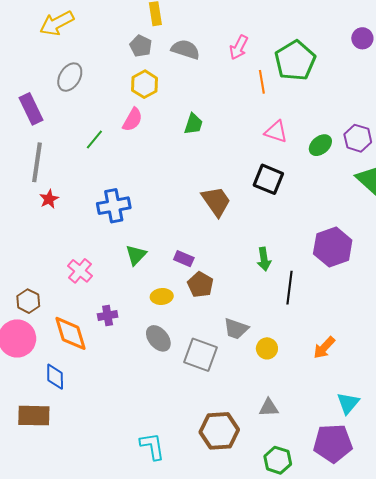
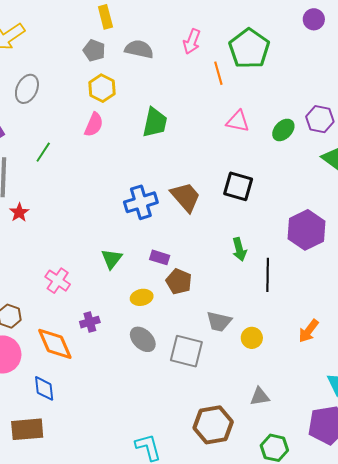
green trapezoid: (193, 124) -> (155, 122), size x1.4
green line: (94, 139) -> (43, 152), moved
black square: (268, 179) -> (238, 186), moved
blue cross: (114, 206) -> (141, 202), moved

